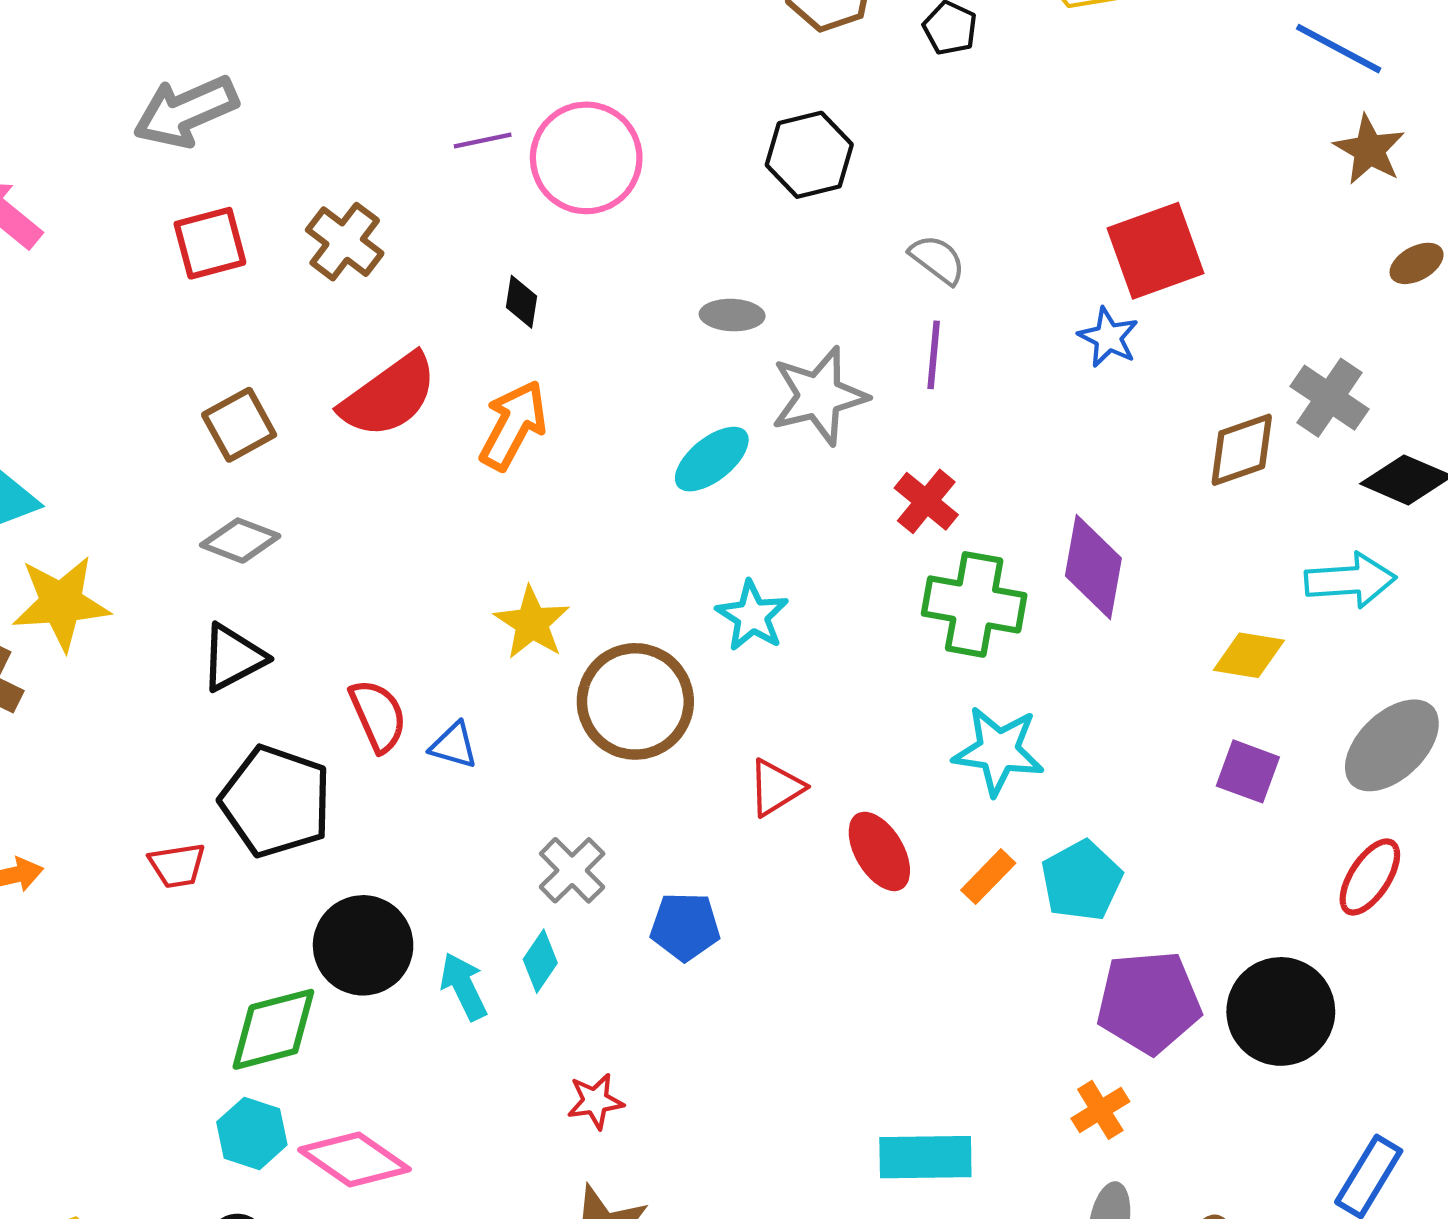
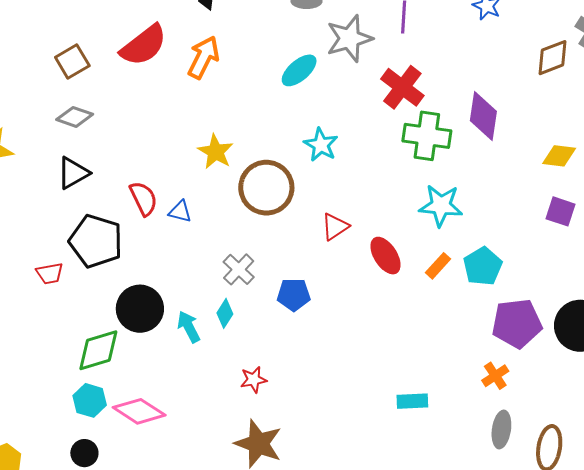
red cross: (926, 501) -> (402, 87), size x1.4
cyan rectangle: (925, 1157) -> (412, 401), size x0.7

